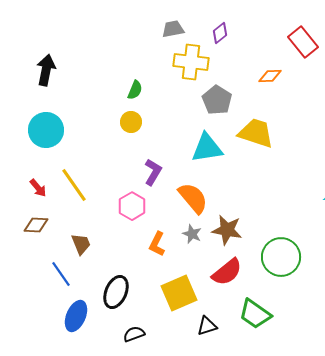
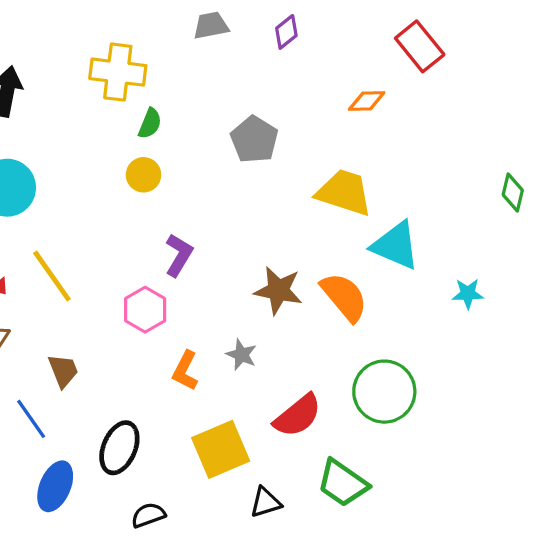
yellow cross: (191, 62) -> (118, 72), moved
gray pentagon: (217, 100) -> (254, 139), moved
cyan triangle: (207, 148) -> (396, 245), moved, turned 32
orange semicircle: (193, 198) -> (344, 297), moved
brown star: (227, 230) -> (278, 290), moved

